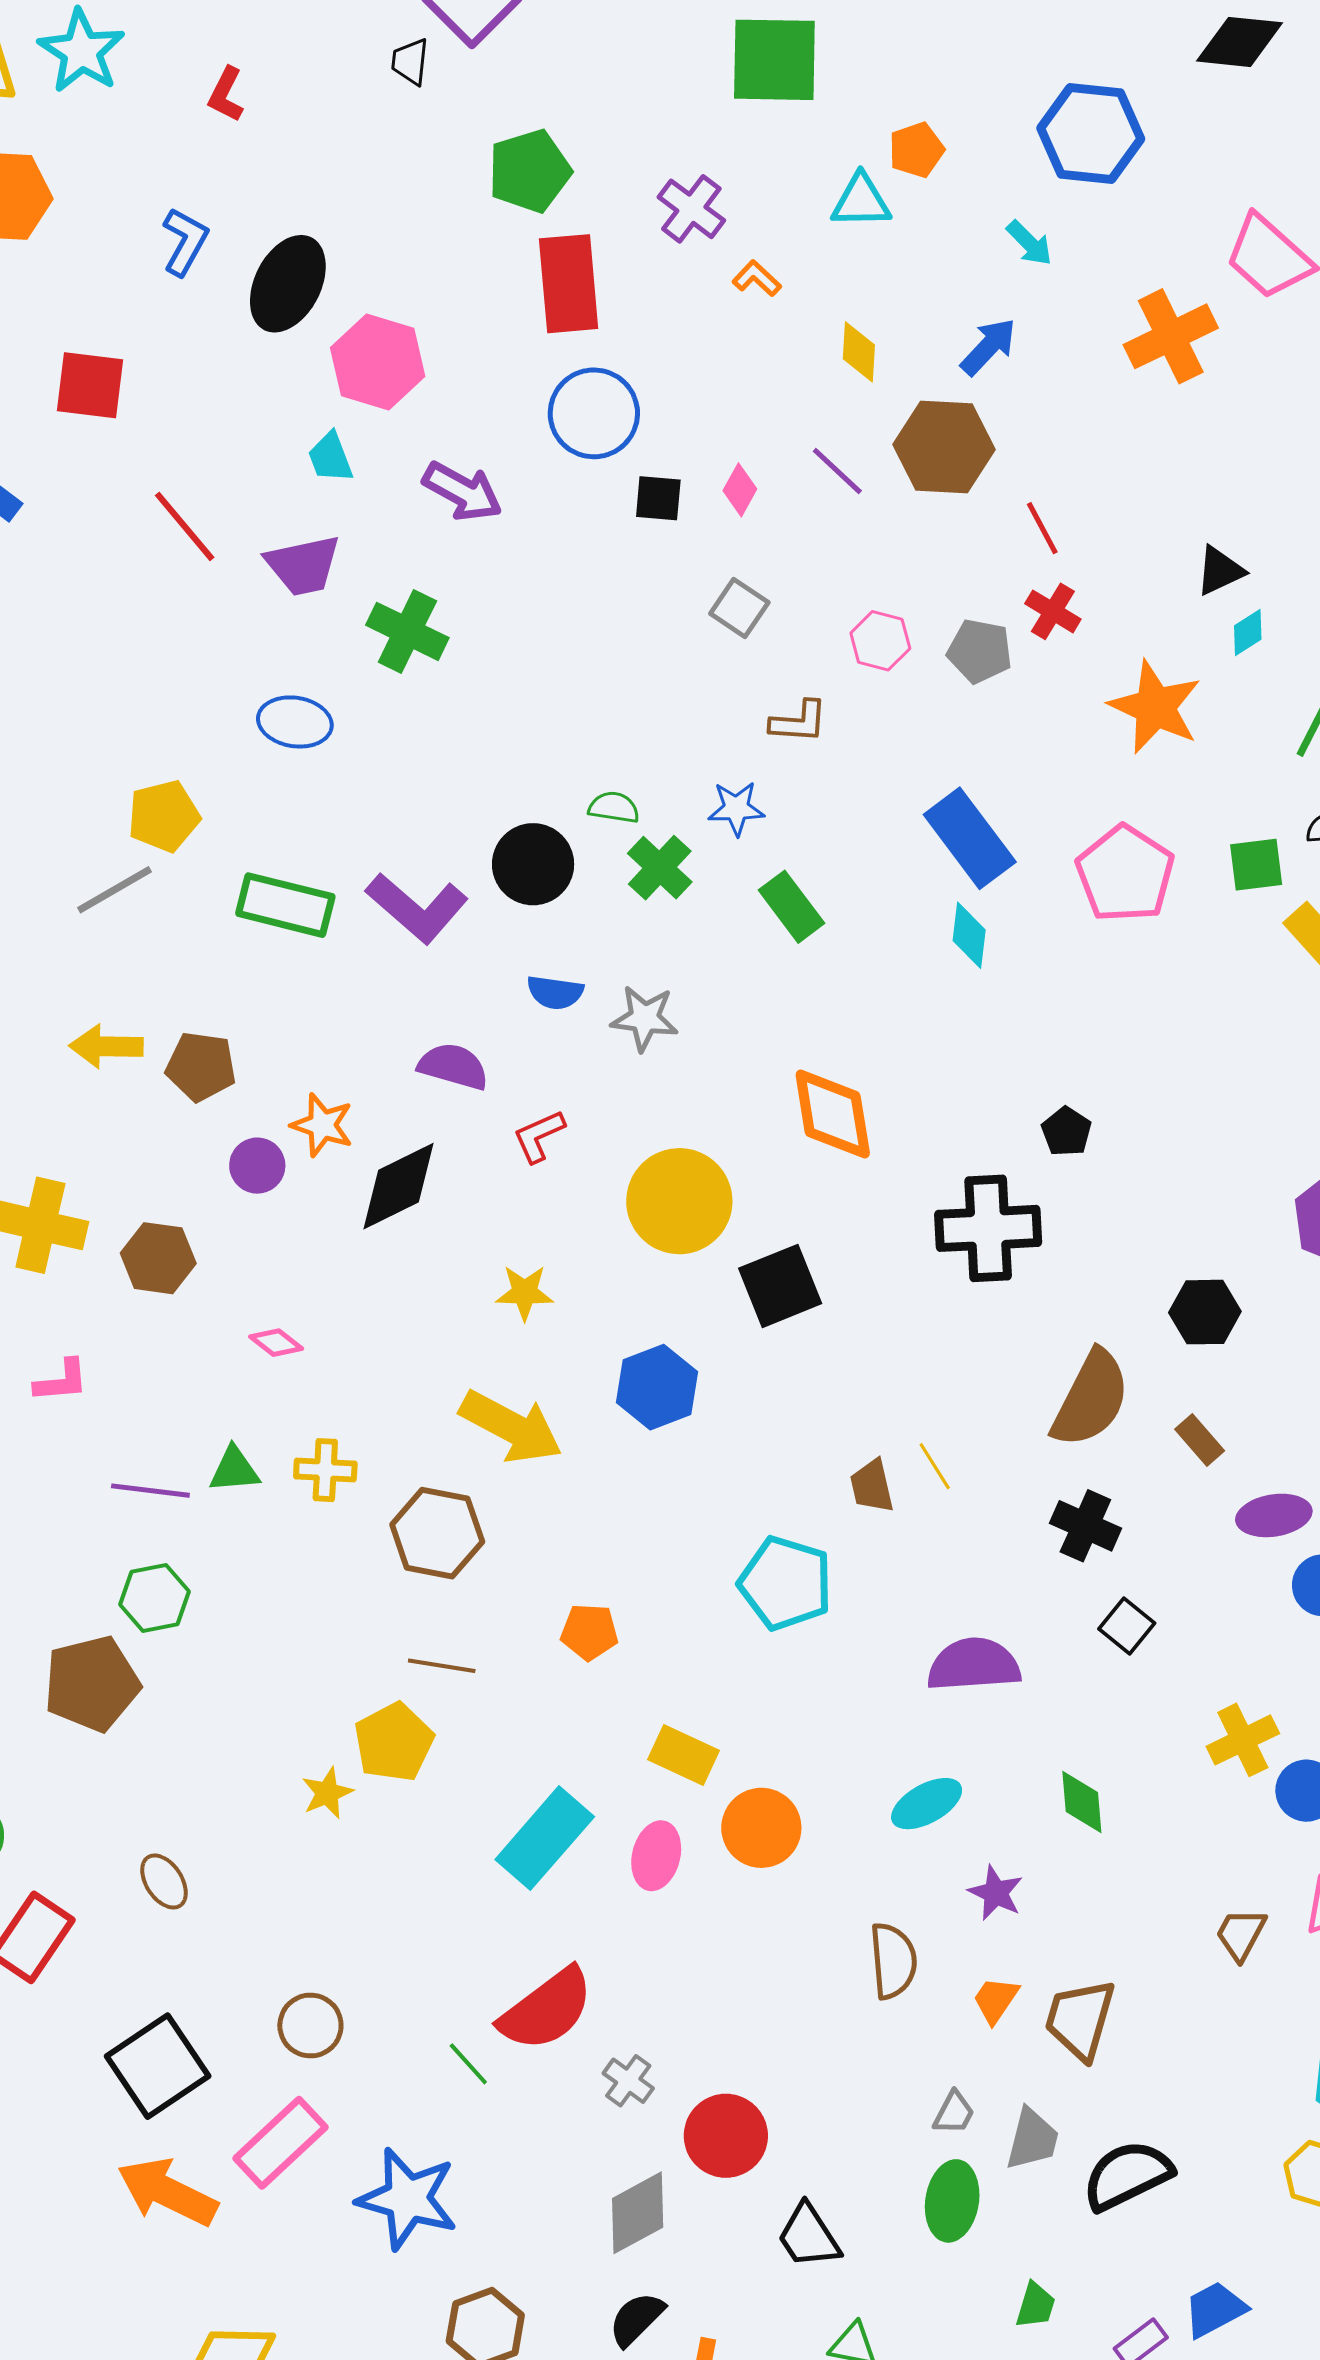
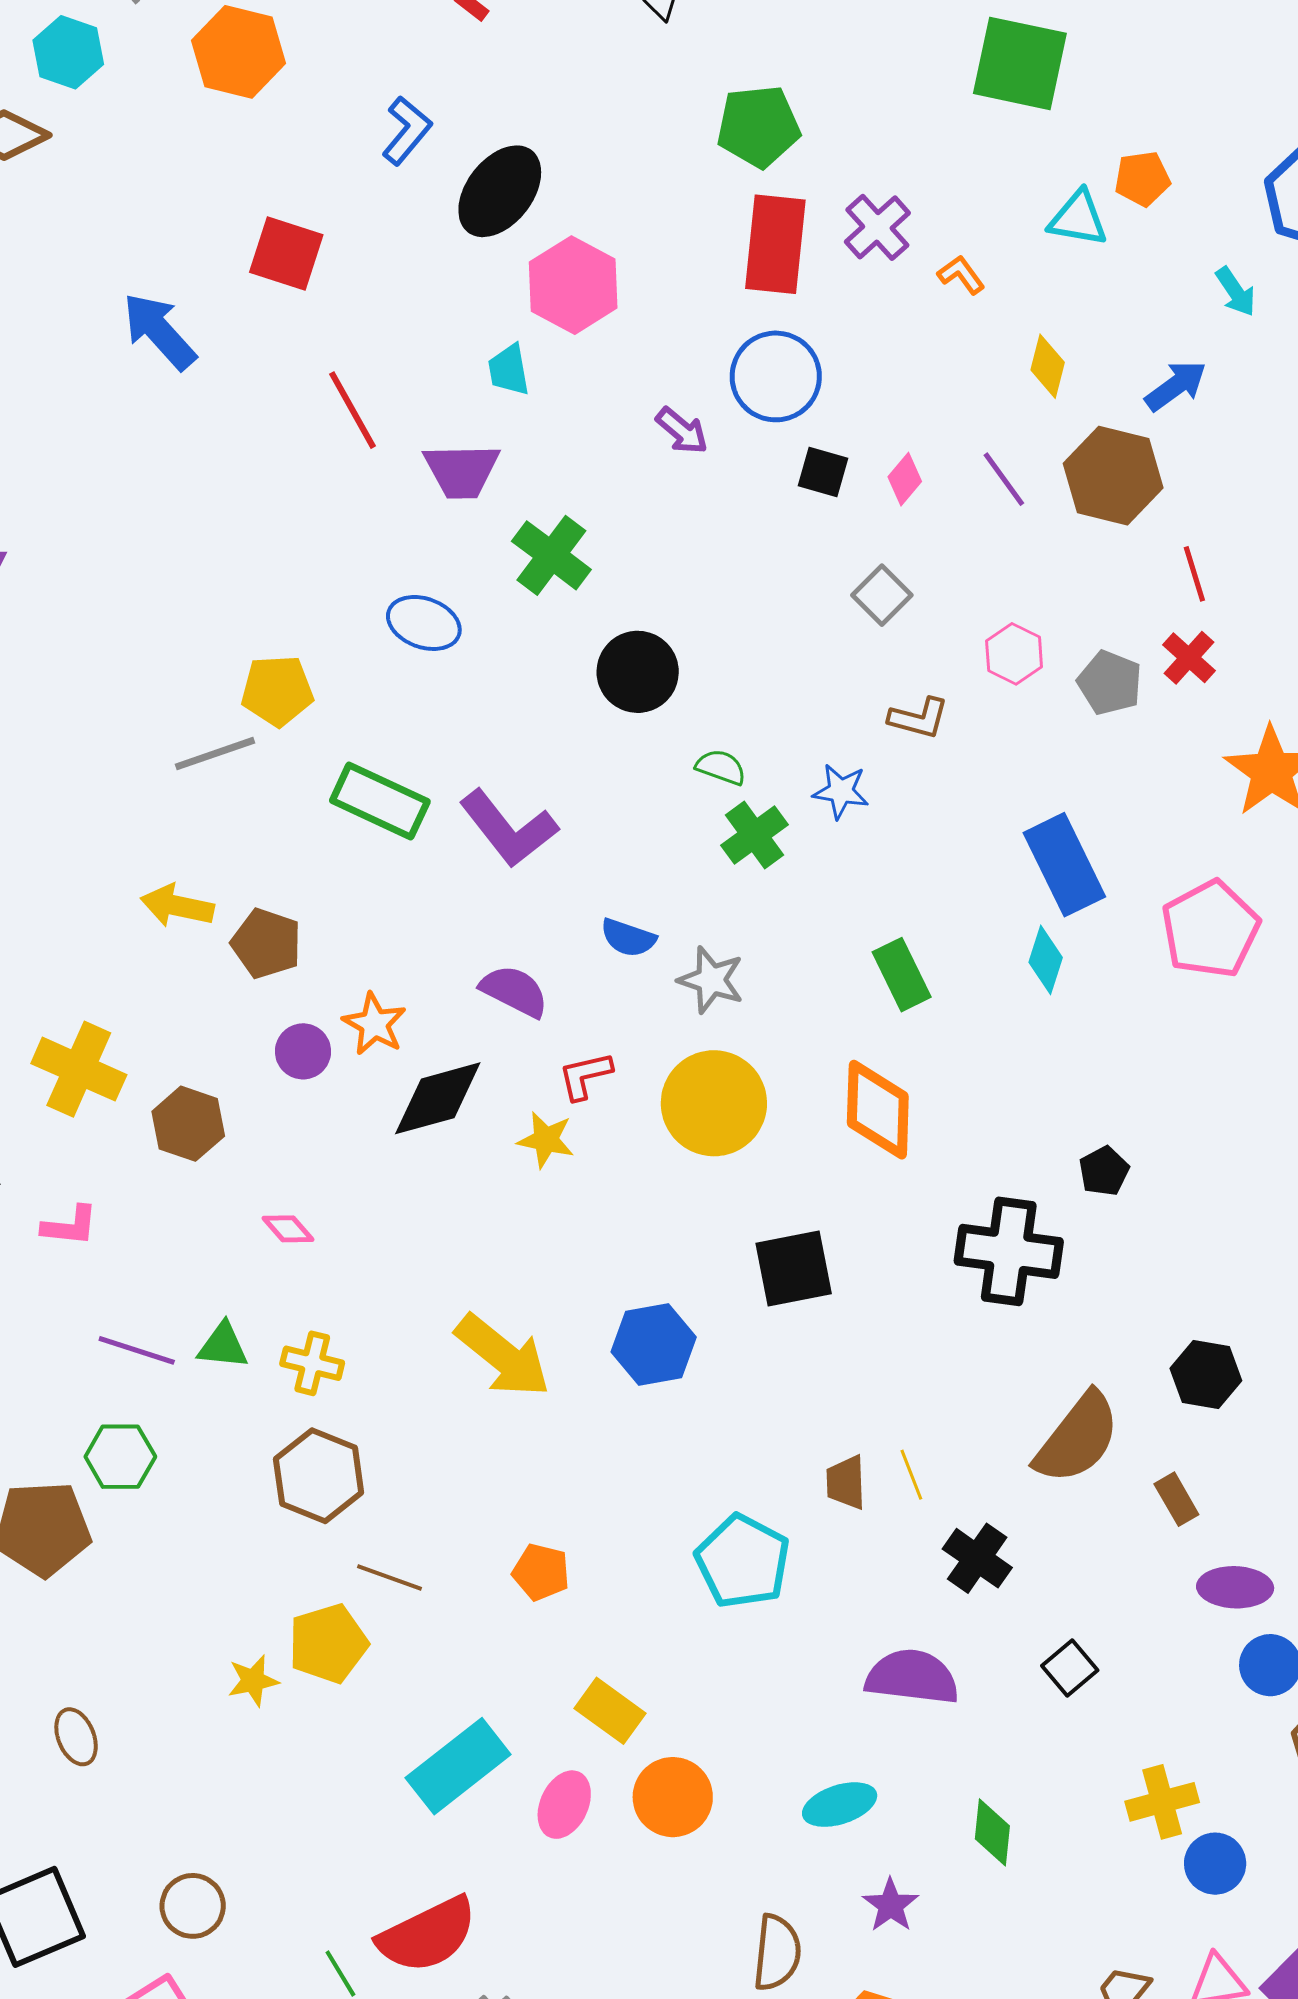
purple cross: (691, 209) -> (877, 227), moved
purple arrow: (462, 491) -> (682, 431), moved, size x0.7
black circle: (533, 864) -> (638, 672), moved
green rectangle: (791, 907) -> (902, 975), moved
yellow circle: (679, 1201) -> (714, 1103), moved
yellow star: (525, 1293) -> (546, 1140), moved
black cross: (1085, 1526) -> (977, 1558), moved
brown hexagon: (437, 1533) -> (319, 1476), moved

